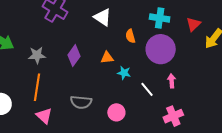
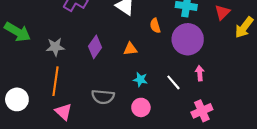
cyan star: (124, 73) -> (140, 80), moved

